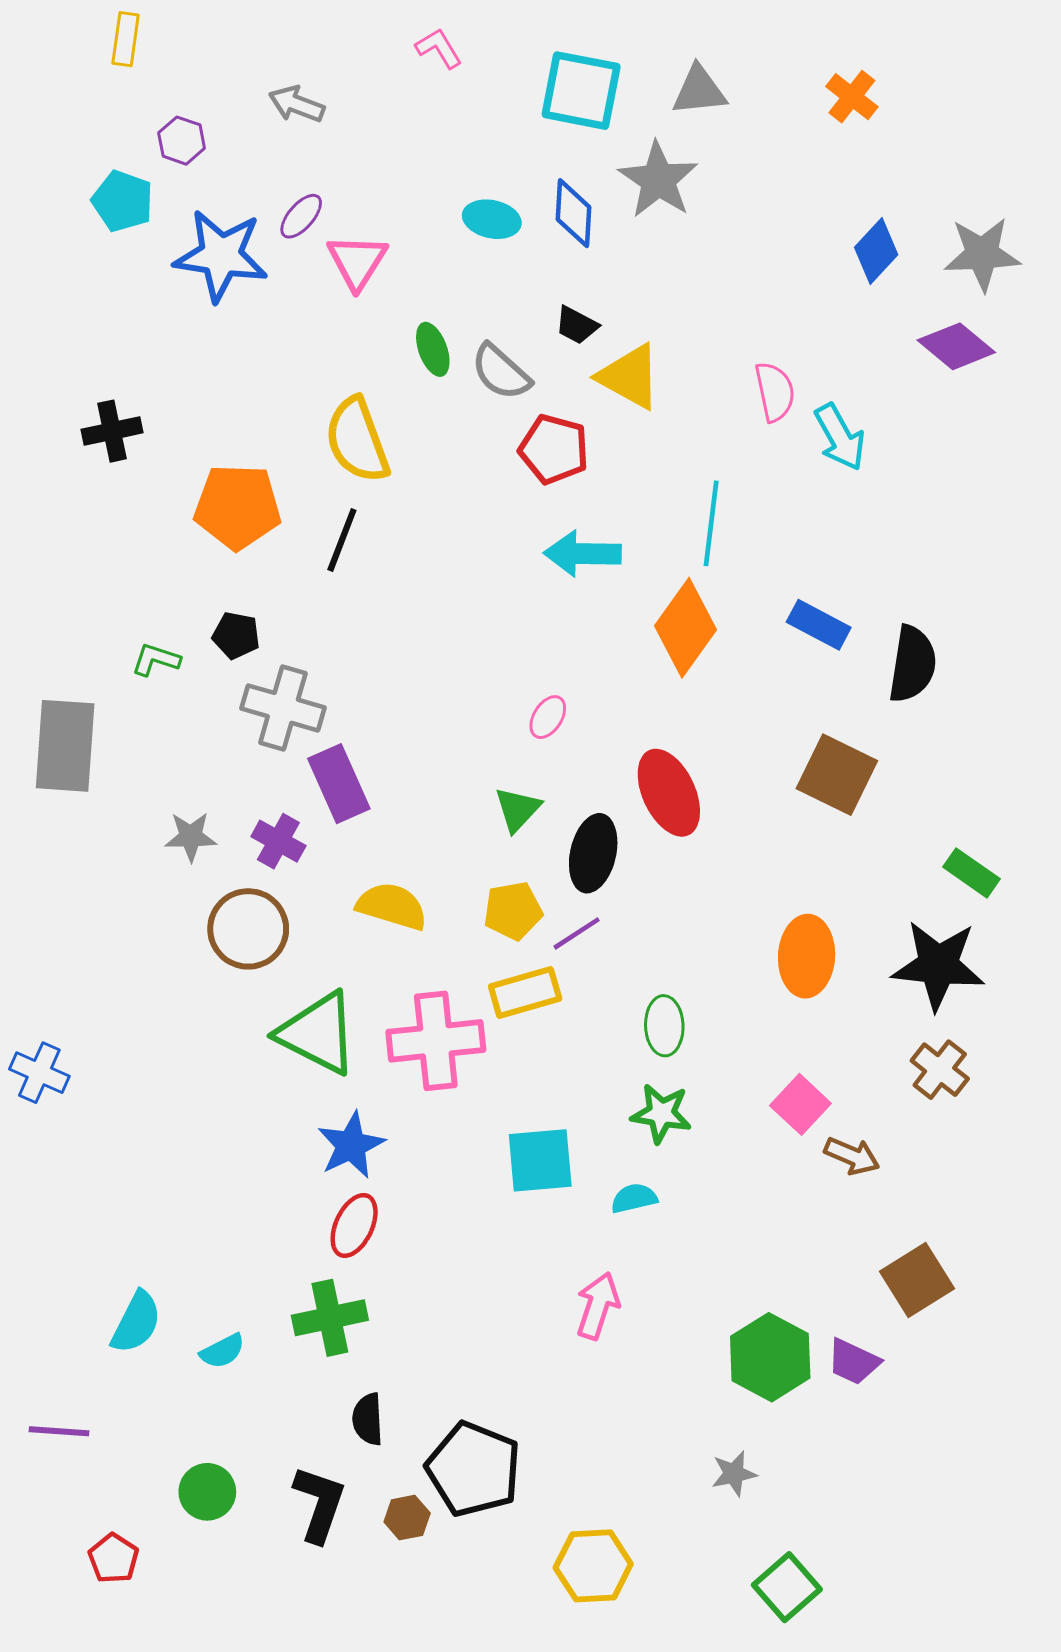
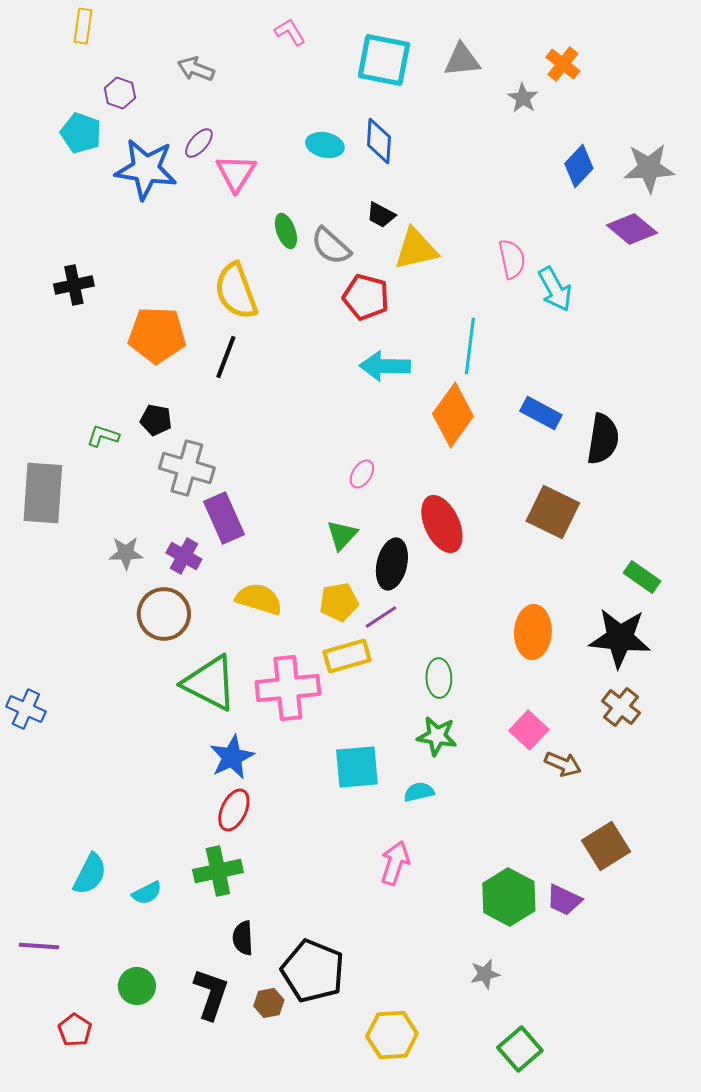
gray star: (658, 180) -> (523, 98), moved, size x0.6
yellow triangle: (629, 377) -> (416, 249), turned -42

